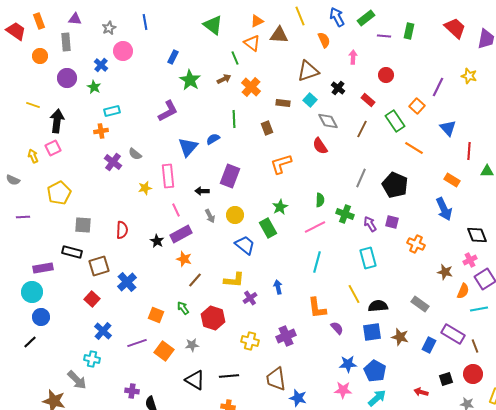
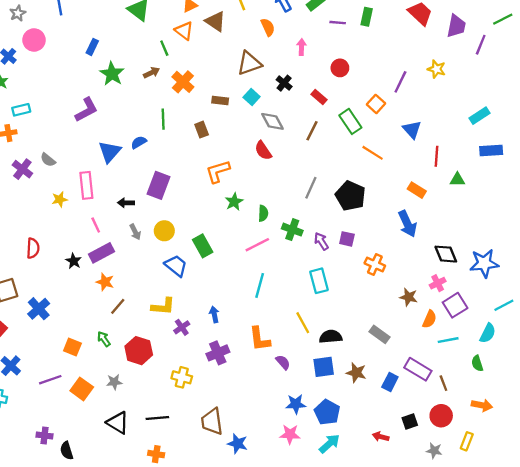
brown triangle: (279, 35) -> (215, 21), turned 30
green star: (280, 207) -> (234, 202), moved
purple cross: (286, 336) -> (218, 353), moved

